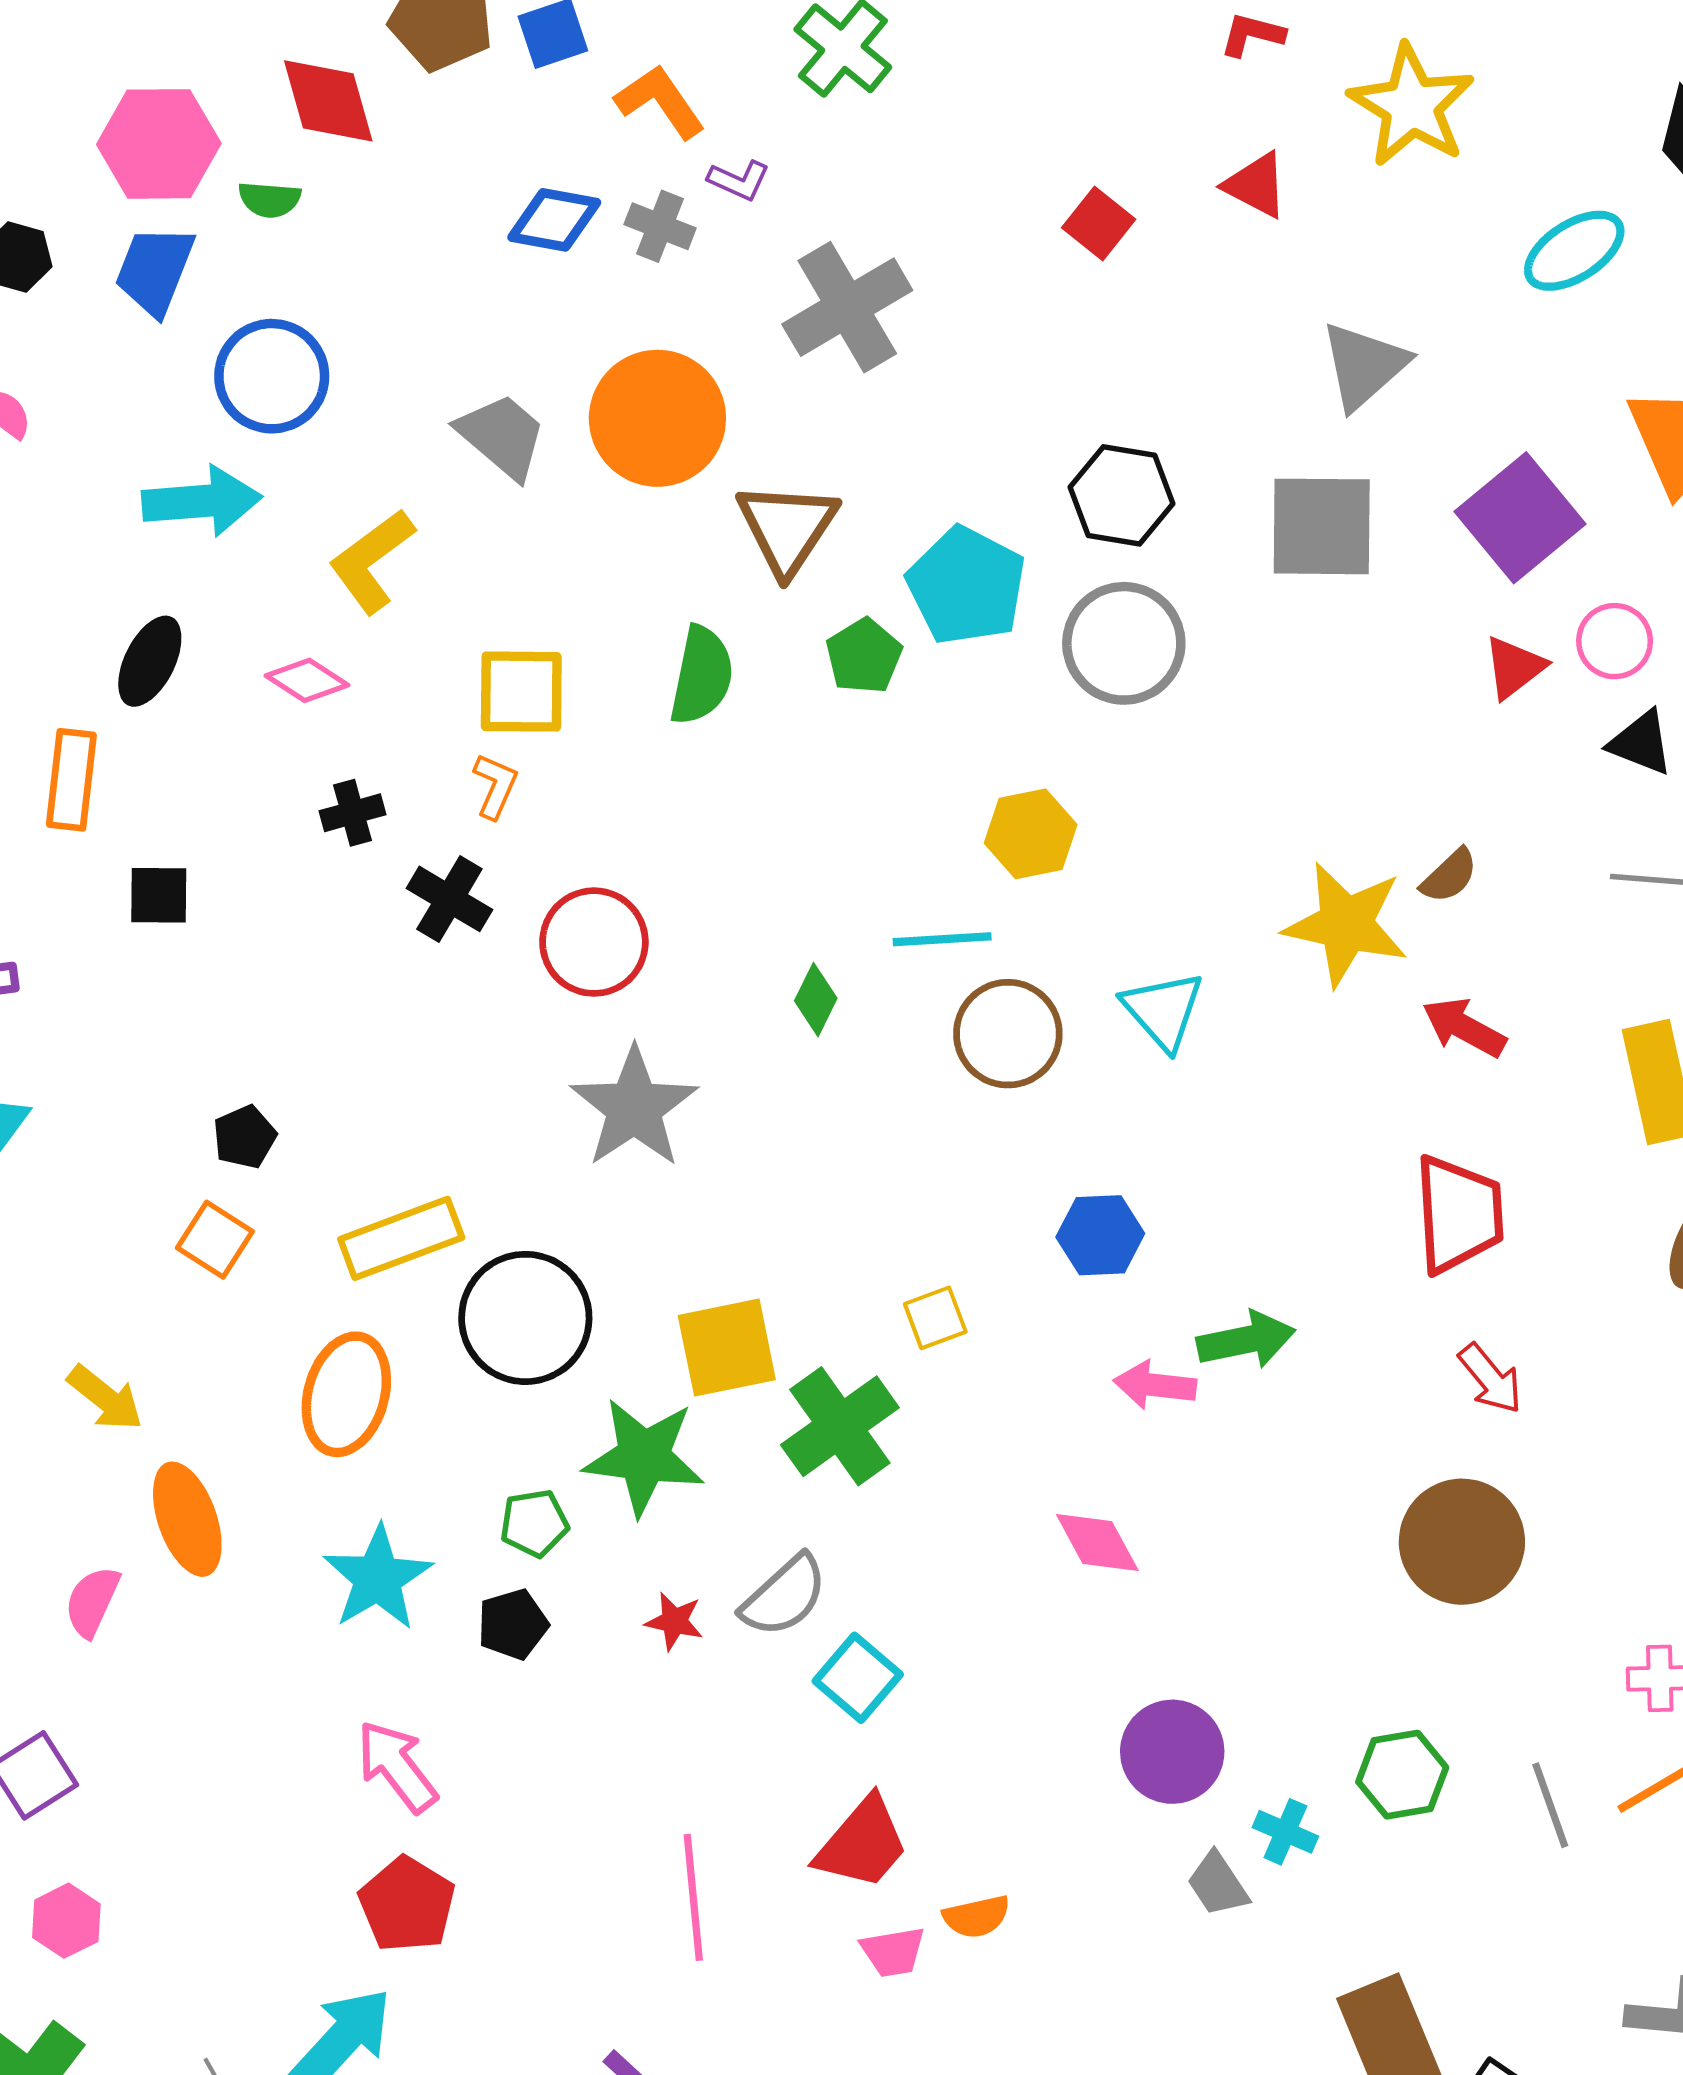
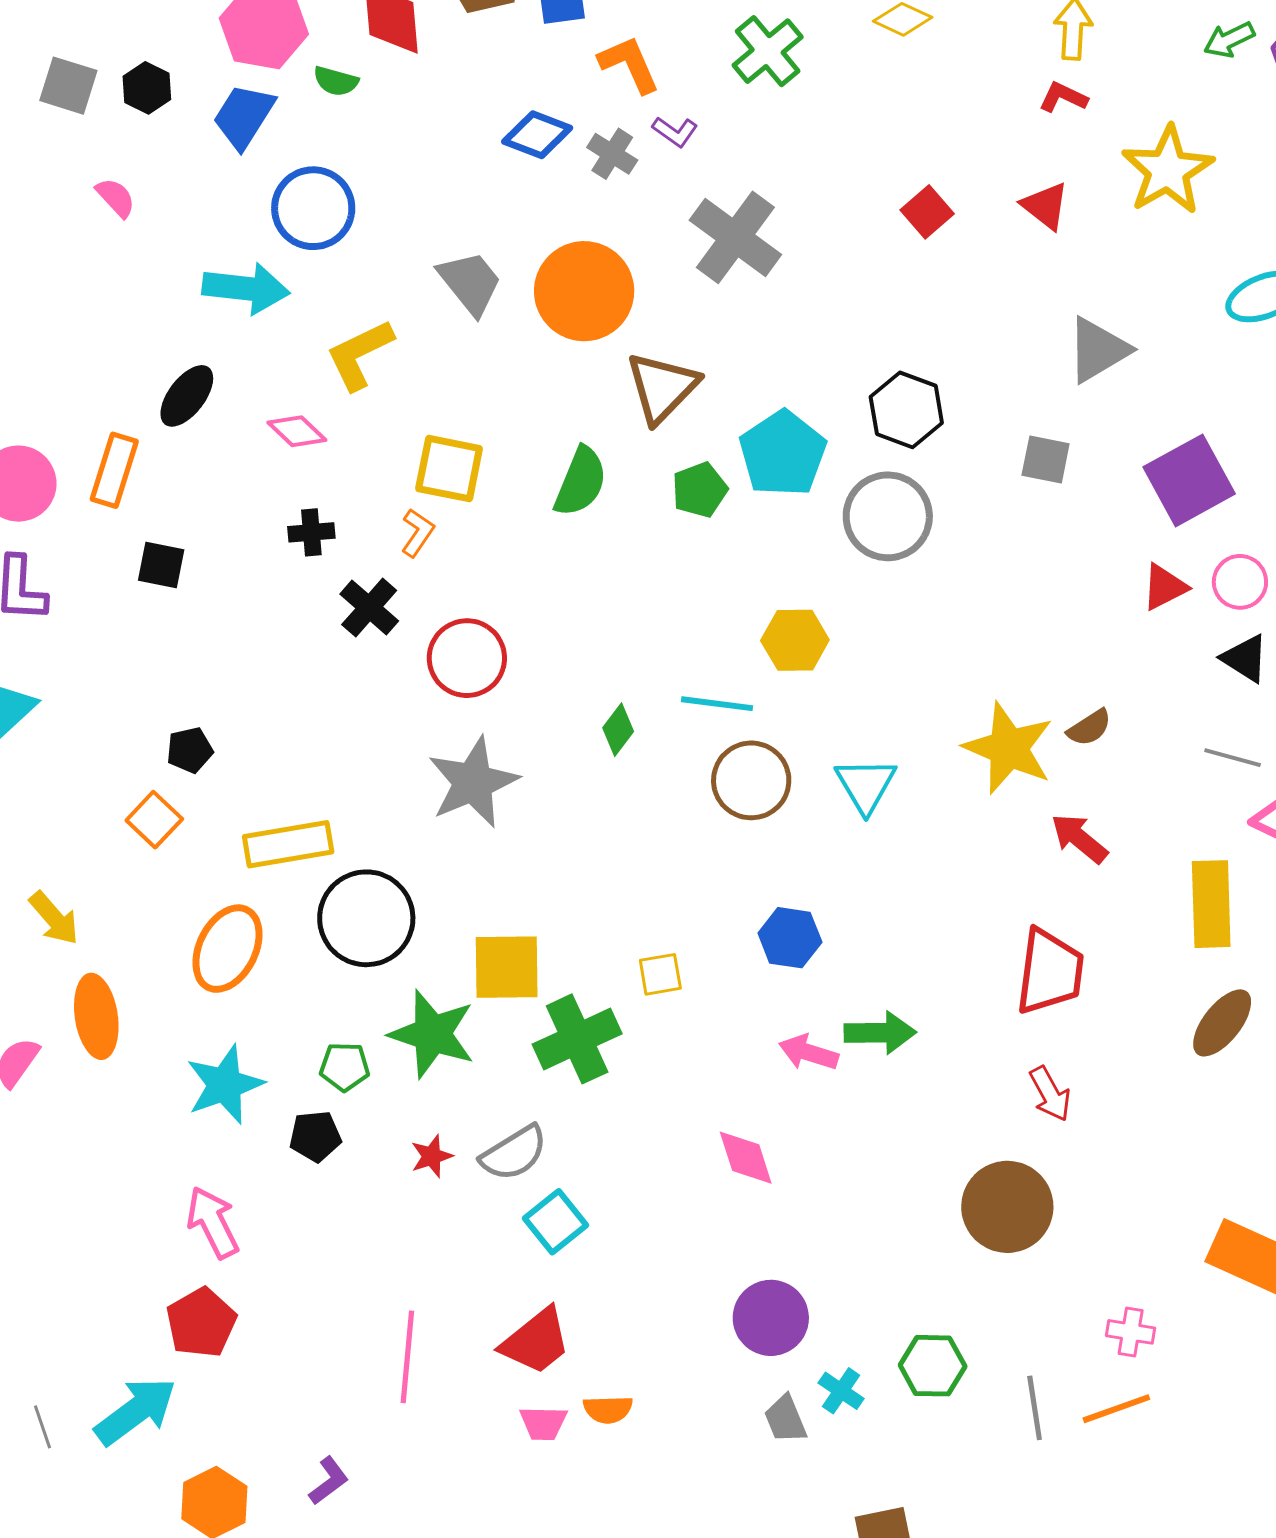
gray cross: (847, 307) -> (735, 237), turned -34
gray square: (1322, 526) -> (1046, 460), size x0.6
red star: (674, 1621) -> (432, 1156), turned 30

